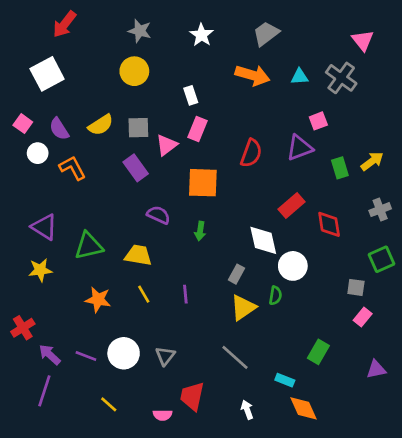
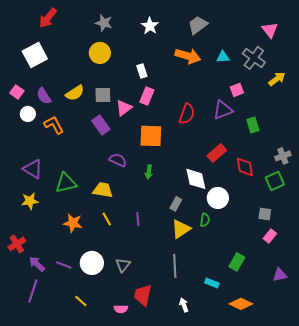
yellow arrow: (372, 161) -> (277, 79), moved
green square: (381, 259) -> (275, 181), moved
gray line: (235, 357) -> (175, 266), turned 45
orange diamond: (304, 408) -> (241, 304), moved, turned -40

